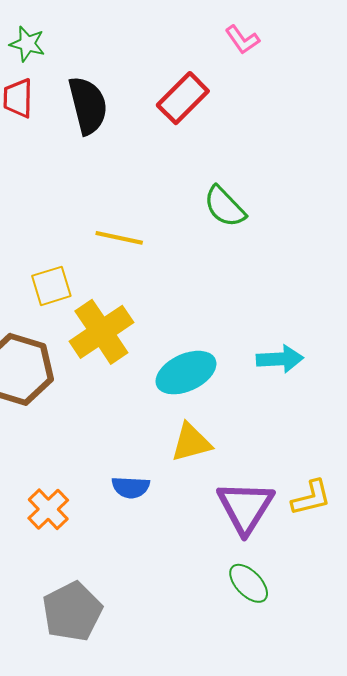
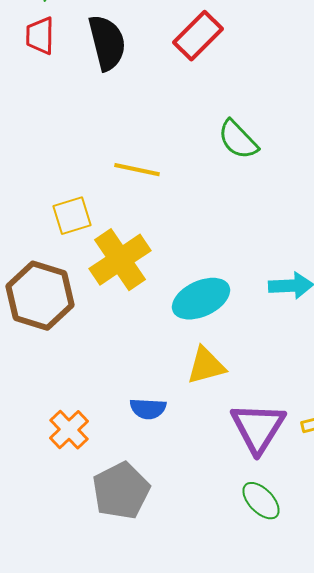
gray pentagon: (72, 611) -> (121, 491), moved

